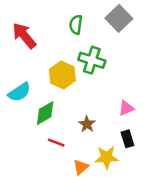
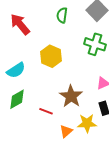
green cross: (92, 60) -> (95, 44), moved
green diamond: (45, 113) -> (17, 99), moved
brown star: (87, 124) -> (71, 96), size x1.6

